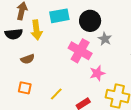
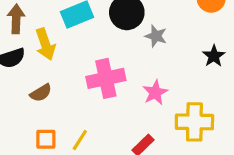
pink cross: (80, 51) -> (106, 78), moved, turned -30
yellow line: (56, 94) -> (80, 140), moved

